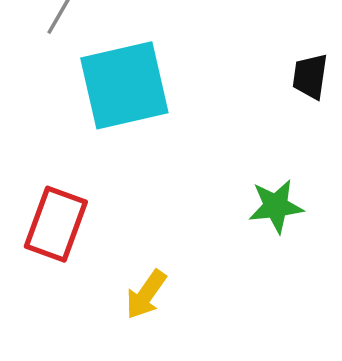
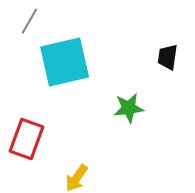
green star: (276, 206) -> (129, 108), moved

